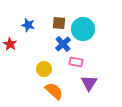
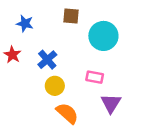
brown square: (59, 23) -> (71, 16), moved
blue star: (28, 25) -> (25, 23), moved
blue cross: (63, 44) -> (47, 60), moved

